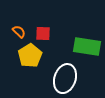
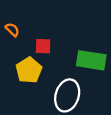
orange semicircle: (19, 32) -> (12, 30), moved

